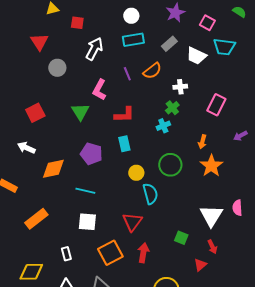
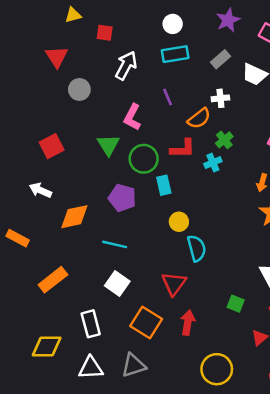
orange semicircle: (152, 71) -> (199, 118), moved
white cross: (180, 87) -> (220, 98), moved
red L-shape: (124, 115) -> (183, 149), moved
green circle: (170, 165) -> (144, 159), moved
white square: (87, 222) -> (117, 283), turned 30
orange square: (110, 253) -> (146, 323), turned -30
white rectangle: (66, 254) -> (91, 324), size x1.5

